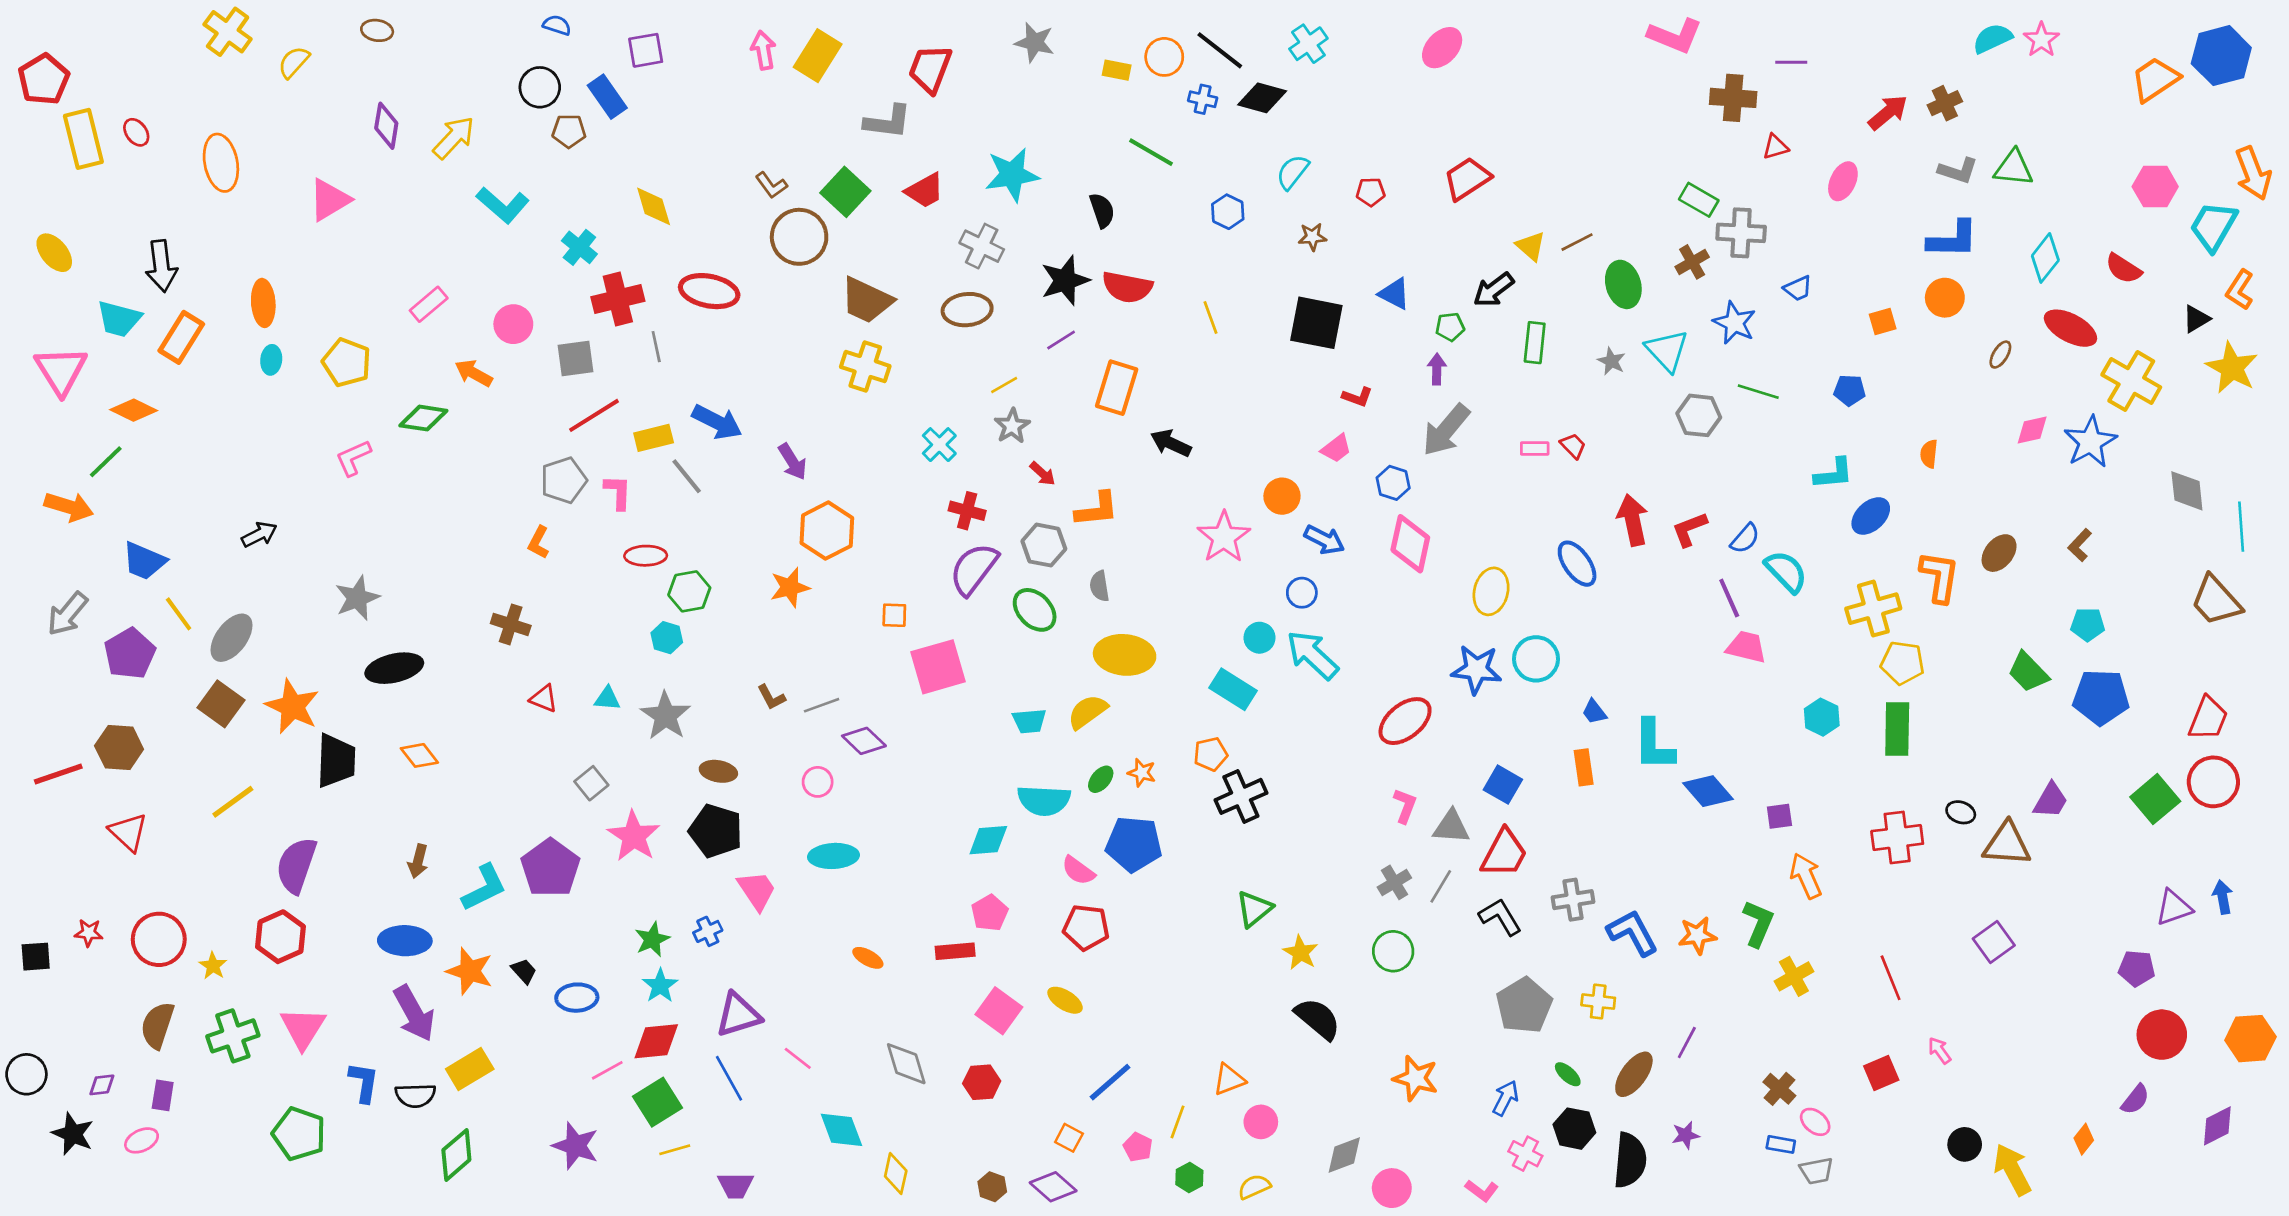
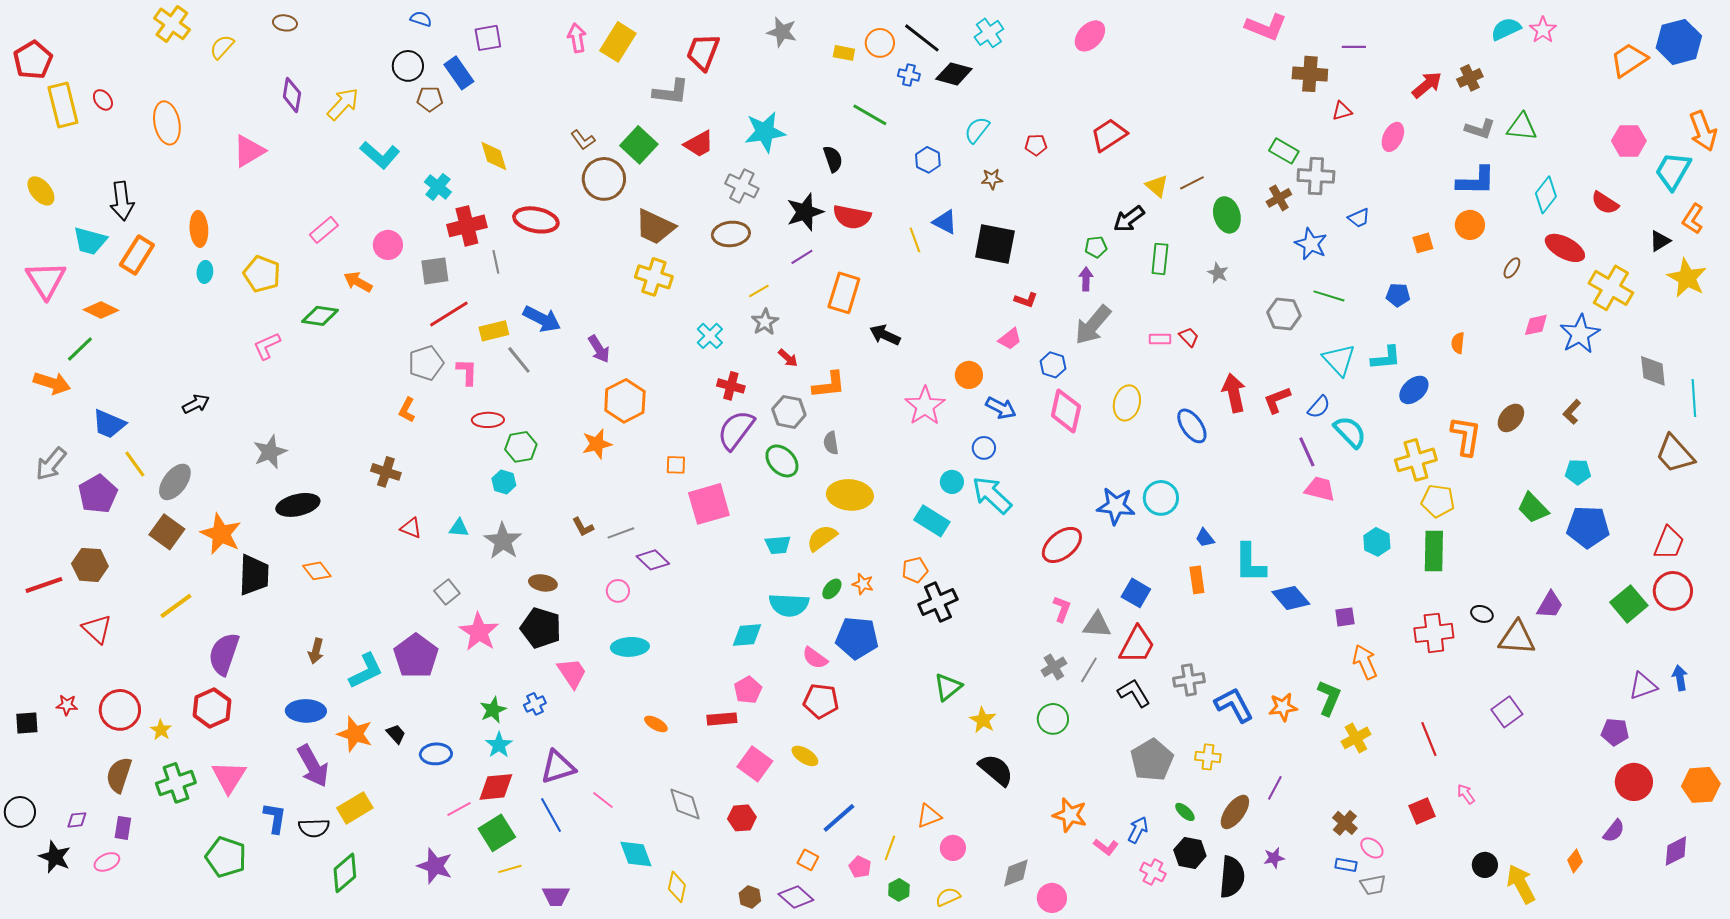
blue triangle: (1394, 294) -> (945, 222), moved
cyan triangle: (1667, 351) -> (1339, 360), moved
yellow ellipse: (1491, 591) -> (1127, 403), moved
pink L-shape: (1482, 1191) -> (1106, 847), moved

